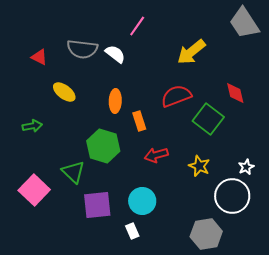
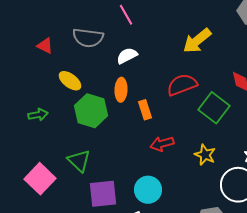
pink line: (137, 26) -> (126, 15), moved, turned -65
white semicircle: (115, 54) -> (127, 56), moved, turned -65
green hexagon: (103, 146) -> (91, 111), moved

